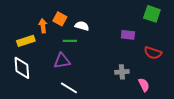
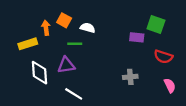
green square: (152, 14) -> (156, 25), moved
white diamond: (22, 68) -> (40, 73), moved
pink semicircle: (144, 85) -> (170, 85), moved

